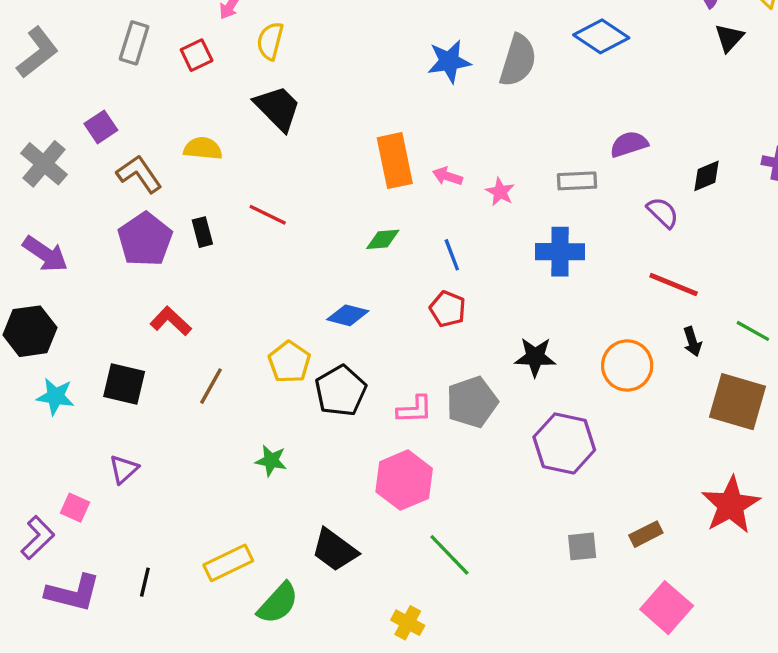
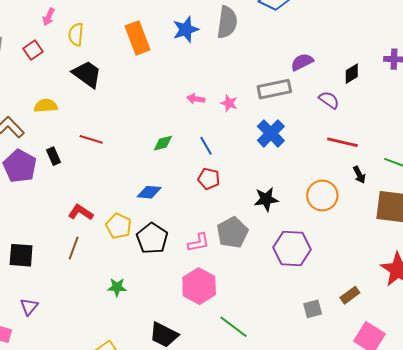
orange rectangle: (395, 161) -> (137, 38), moved
gray rectangle: (577, 181) -> (274, 89), size x1.4
blue cross: (560, 252) -> (271, 133), turned -36
red L-shape: (171, 321) -> (81, 212), moved

